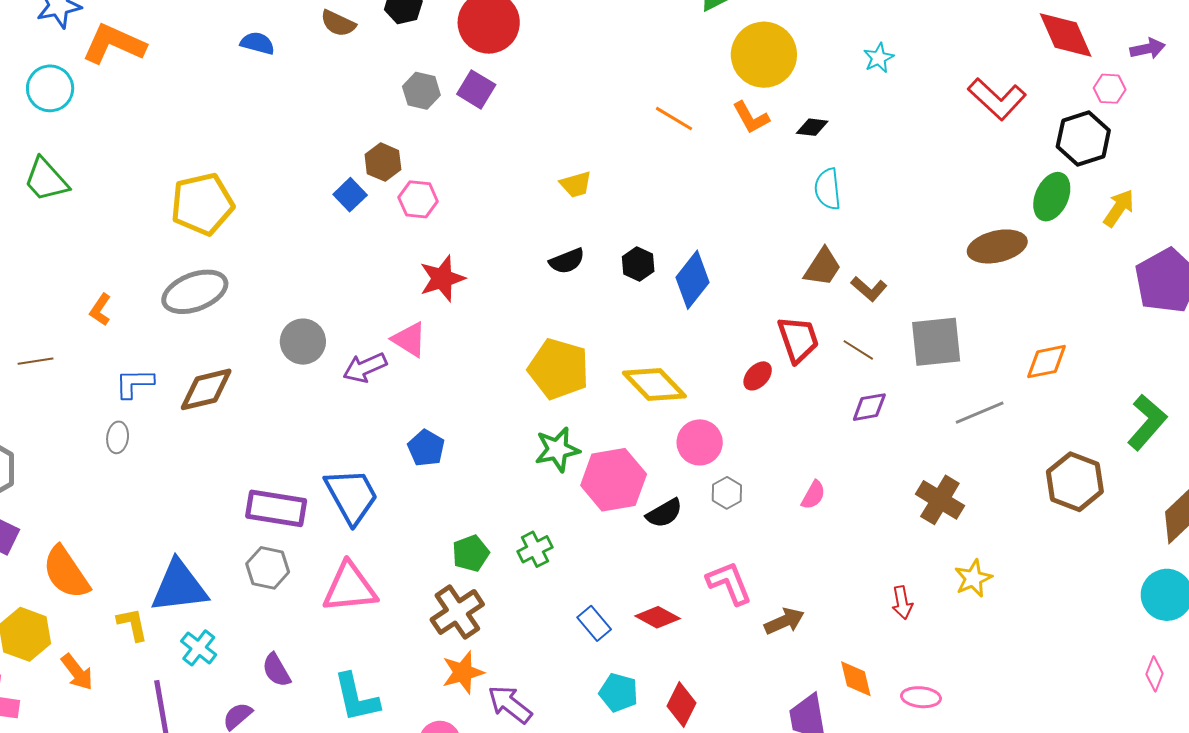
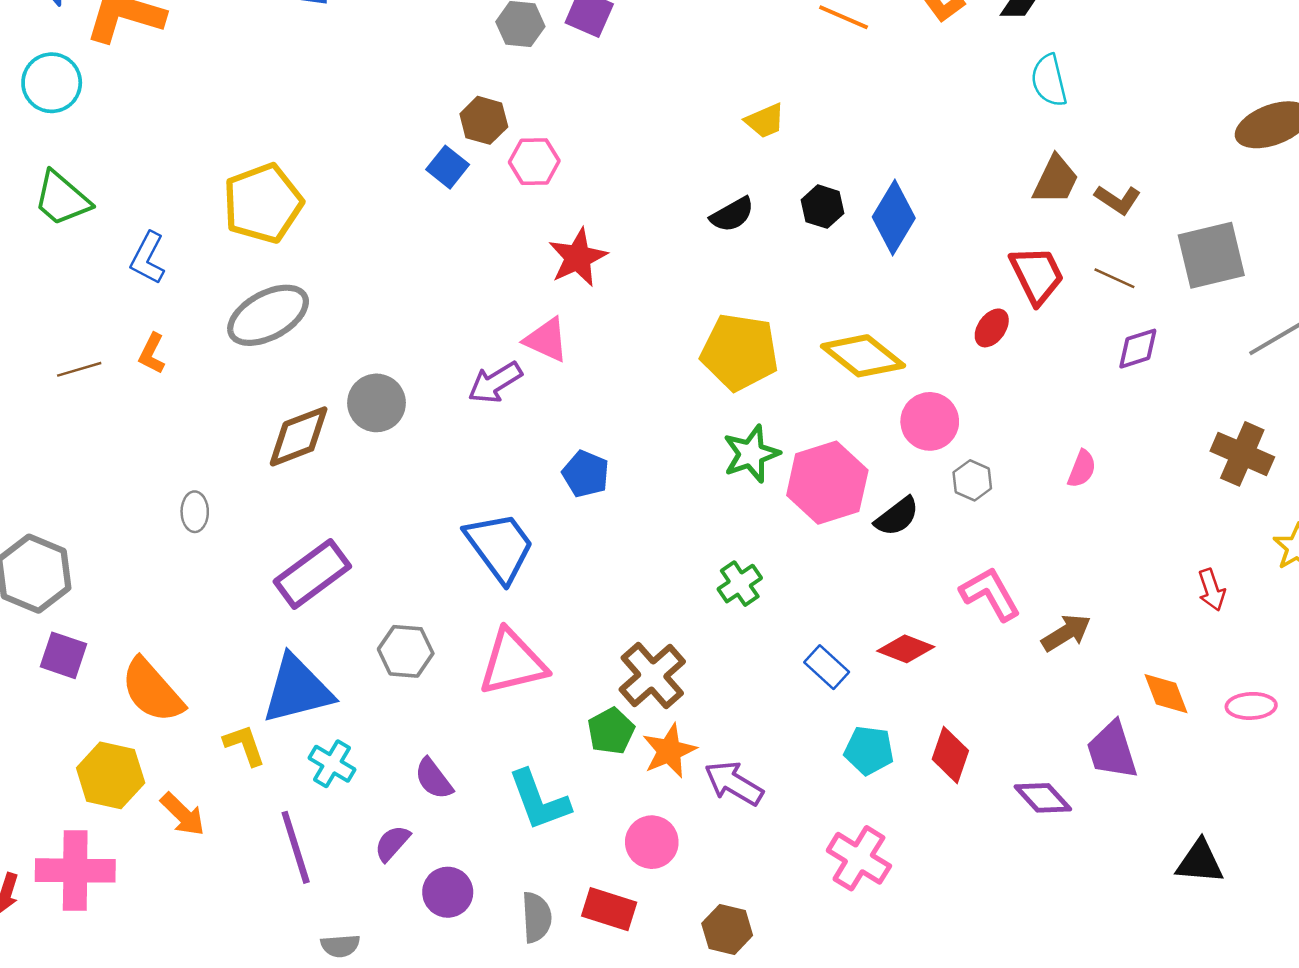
yellow trapezoid: (576, 184) -> (765, 121), moved
gray circle: (303, 342) -> (377, 403), moved
brown line: (35, 361) -> (79, 369), moved
blue L-shape: (134, 383) -> (148, 258), moved, turned -54
purple rectangle: (276, 508) -> (312, 574), moved, turned -38
green pentagon: (471, 553) -> (611, 731), moved

